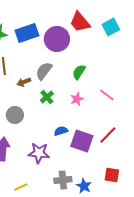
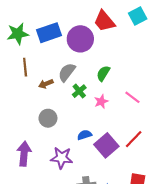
cyan square: (111, 27) -> (138, 16), moved
green cross: (47, 97) -> (79, 91), moved
gray circle: (15, 115) -> (48, 118), moved
purple square: (82, 141) -> (106, 145), turned 30

